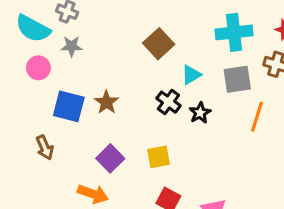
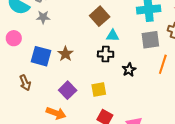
pink circle: (38, 68) -> (14, 38), moved
cyan triangle: (191, 75) -> (113, 36), moved, turned 32
black cross: (168, 102) -> (106, 54), turned -35
black star: (200, 113) -> (129, 70), moved

